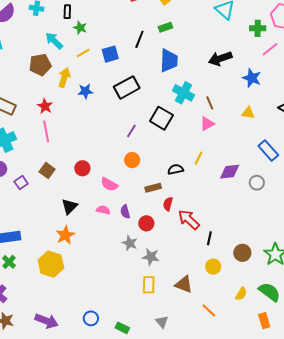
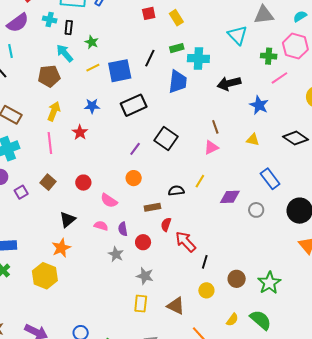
black rectangle: (67, 12) -> (69, 28), moved
blue square: (110, 54) -> (120, 71), size x1.4
yellow arrow: (64, 78) -> (54, 111), moved
cyan cross: (183, 93) -> (198, 58), moved, turned -30
red star: (45, 106) -> (80, 132), moved
gray star: (130, 243) -> (116, 254), moved

